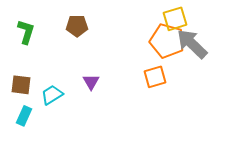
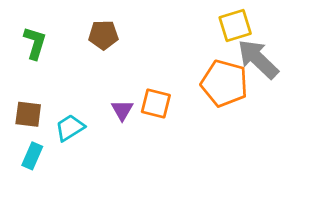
orange pentagon: (167, 41) -> (224, 83), moved
orange square: (155, 77) -> (156, 103), moved, turned 30

